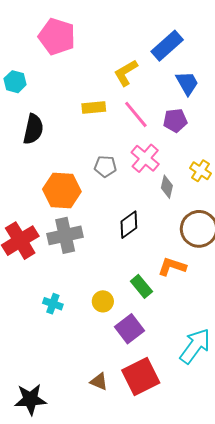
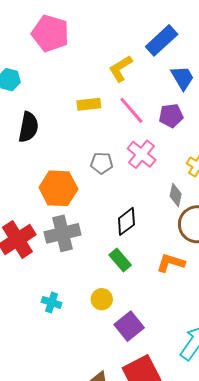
gray diamond: (167, 187) -> (176, 195), moved
green rectangle: (141, 286) -> (120, 260), moved

